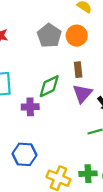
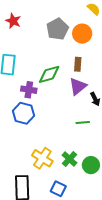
blue hexagon: (24, 154) -> (23, 113), moved
green cross: (88, 174) -> (70, 159), turned 35

